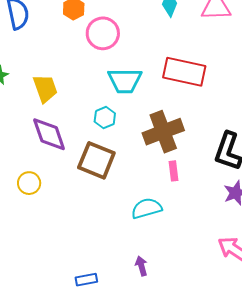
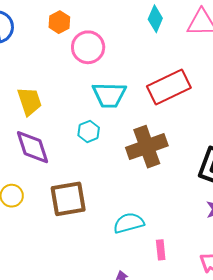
red rectangle: (184, 72) -> (169, 87), turned -39
brown square: (96, 160) -> (68, 199), moved, turned -33
pink rectangle: (174, 171) -> (161, 250), moved

